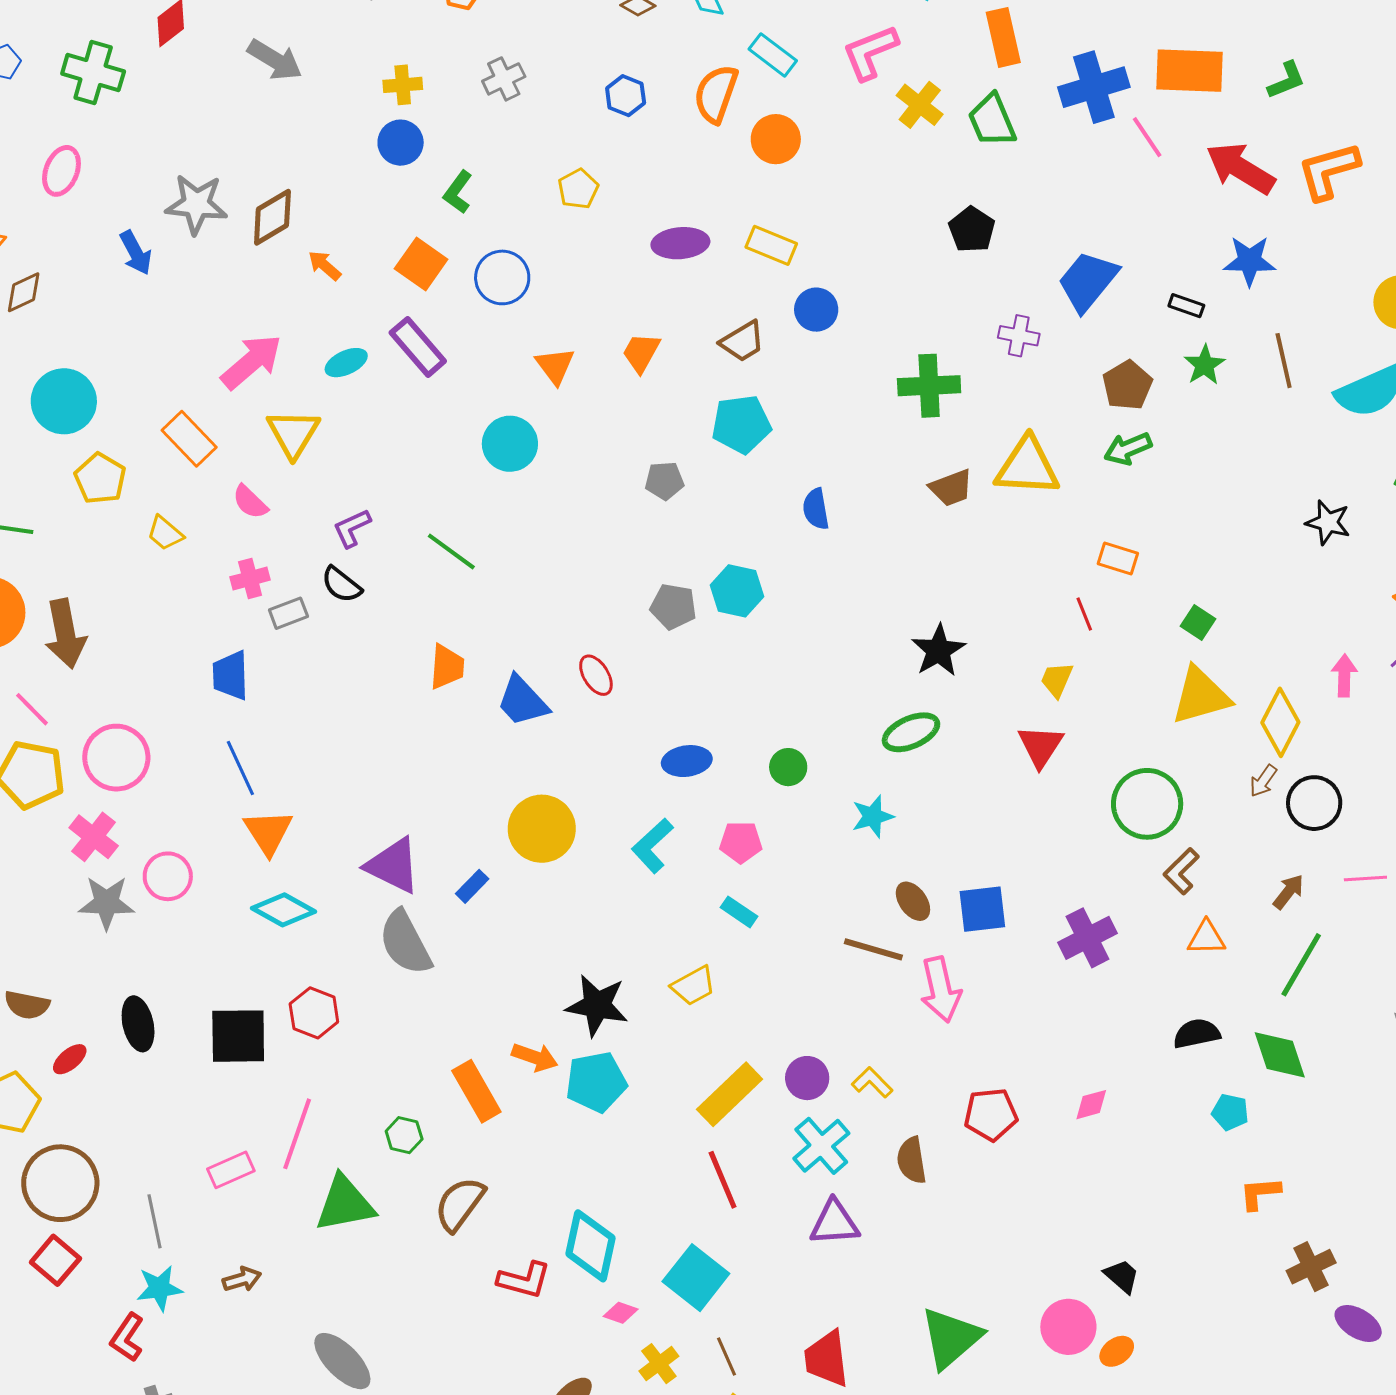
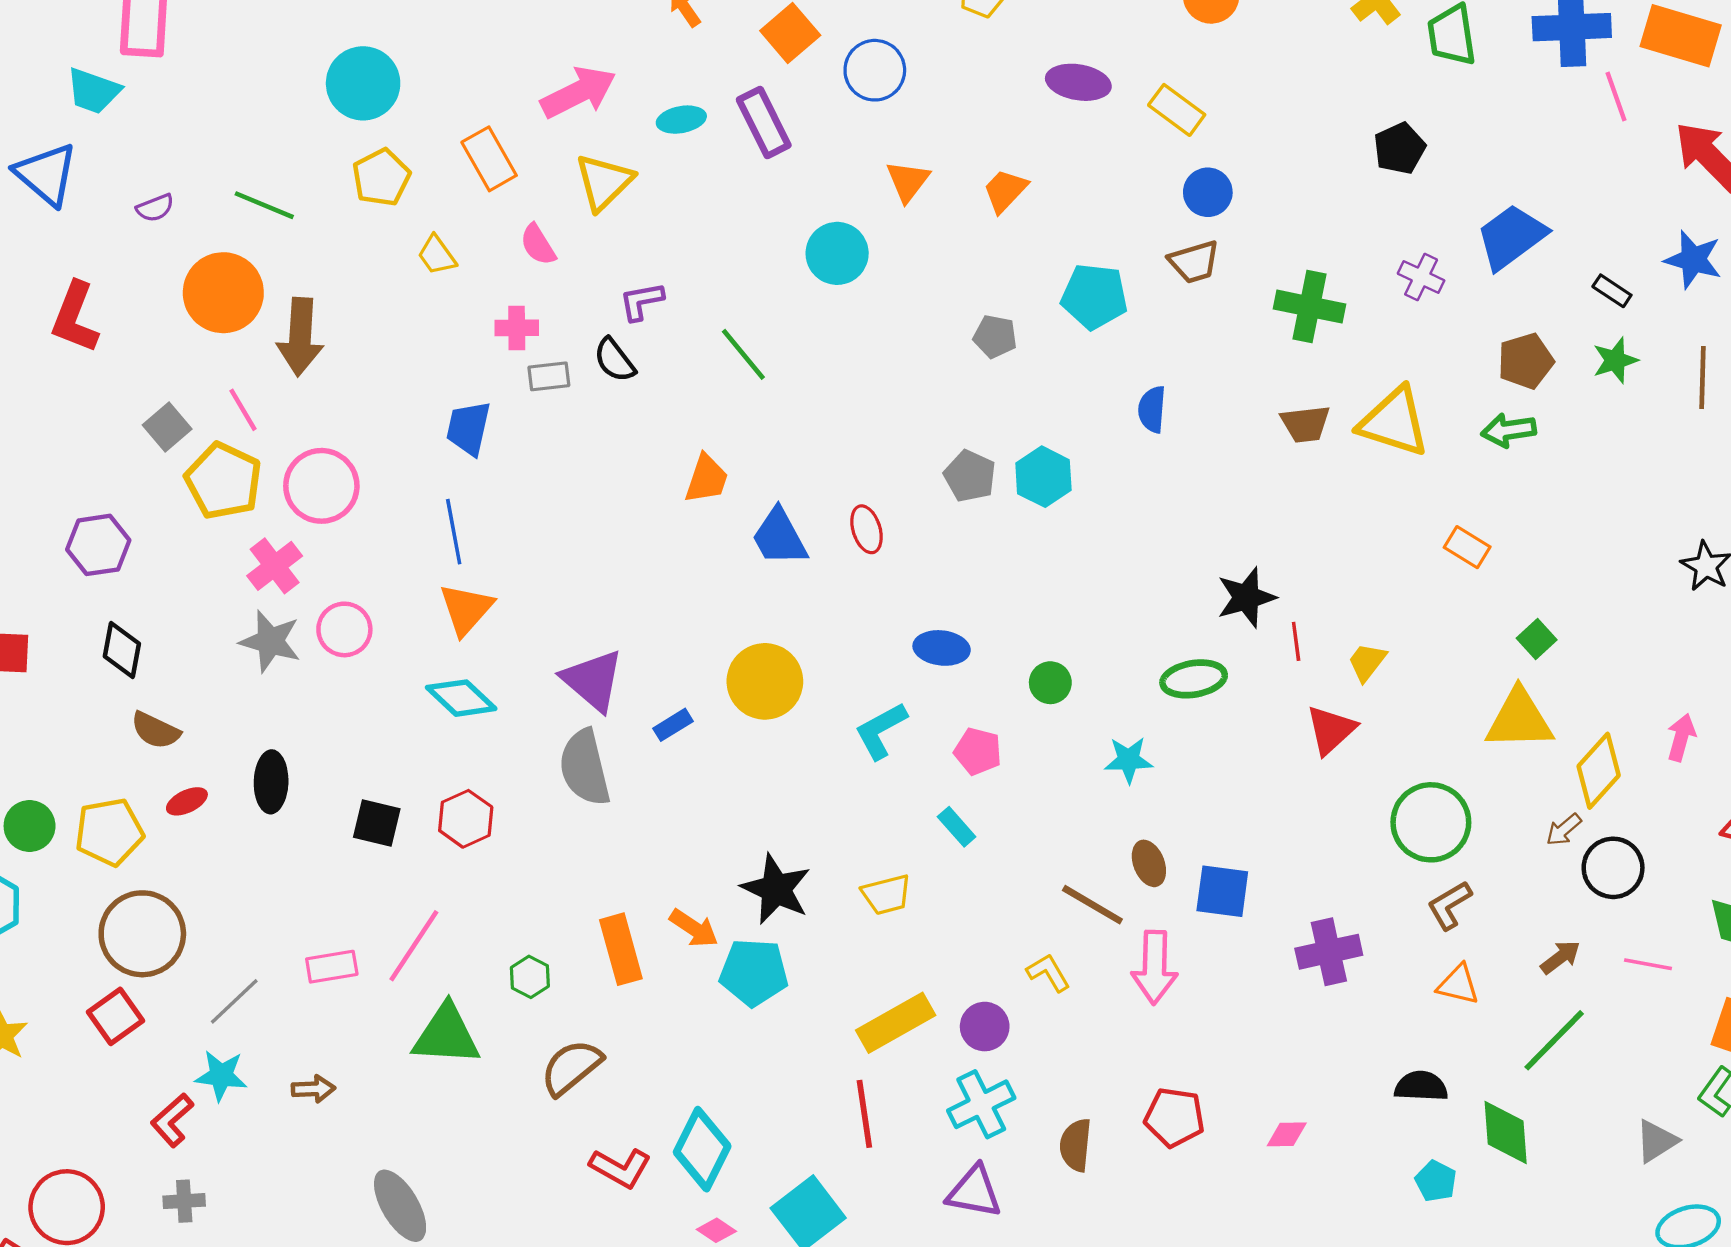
brown trapezoid: (742, 341) -> (1194, 262), moved
red line: (1084, 614) -> (1296, 641), moved
black square: (238, 1036) -> (377, 823), size x0.7
yellow L-shape: (872, 1082) -> (1048, 973), moved
gray line: (155, 1221) -> (234, 1001), turned 44

